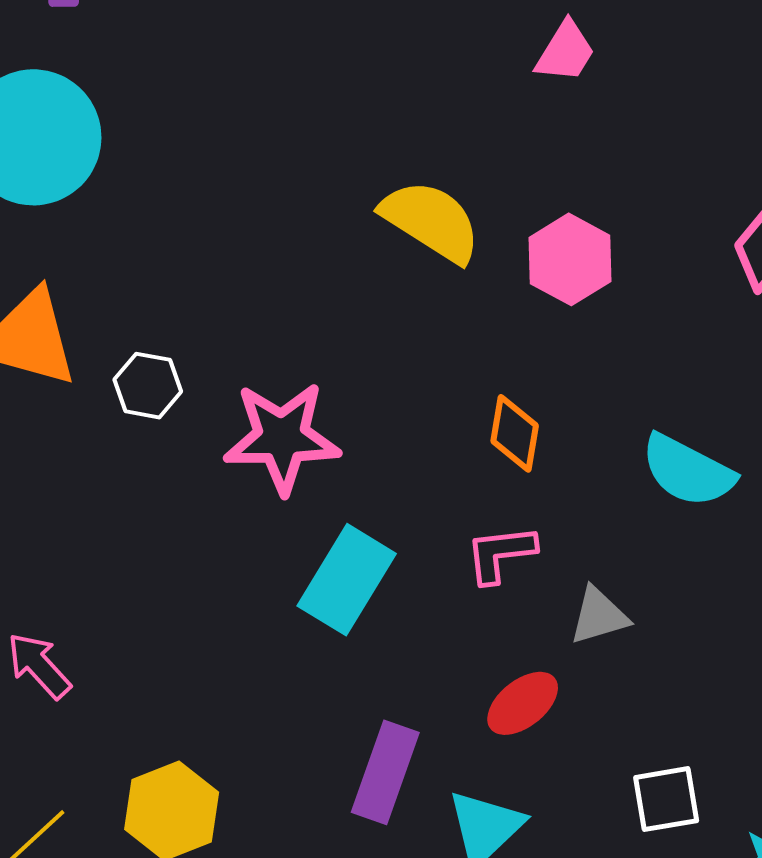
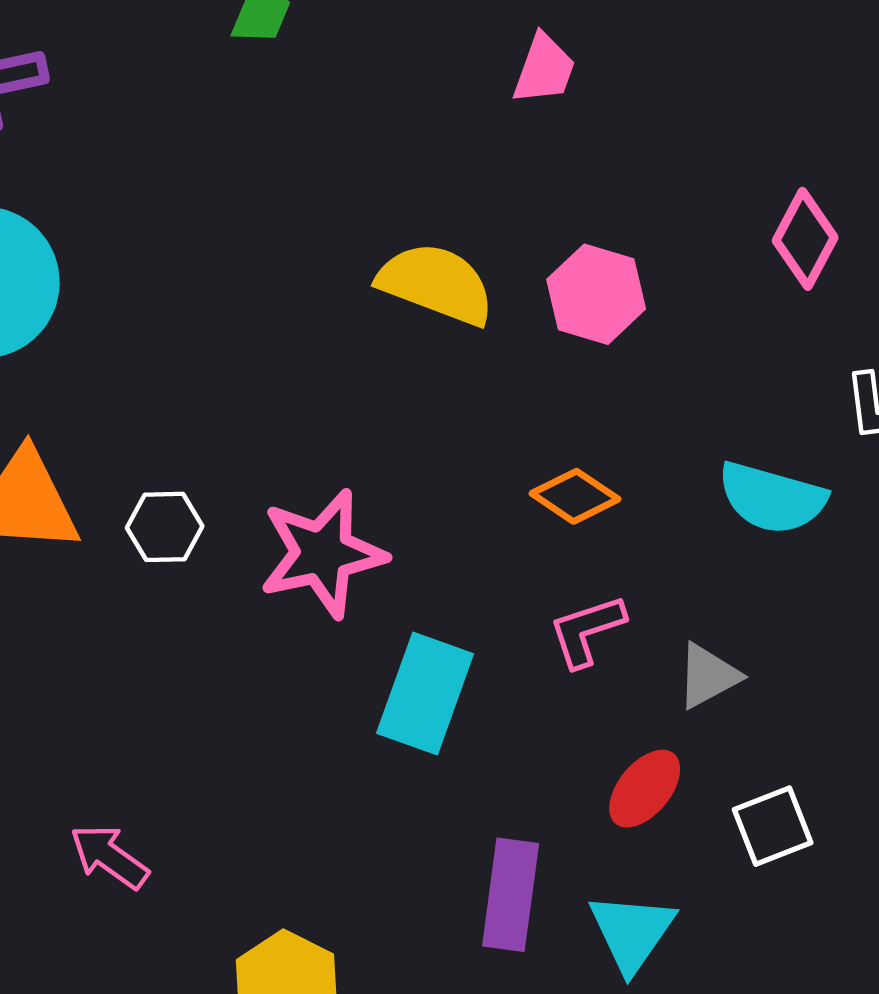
orange diamond: (515, 433) -> (575, 496), turned -54
white square: (666, 799) -> (773, 826), moved

